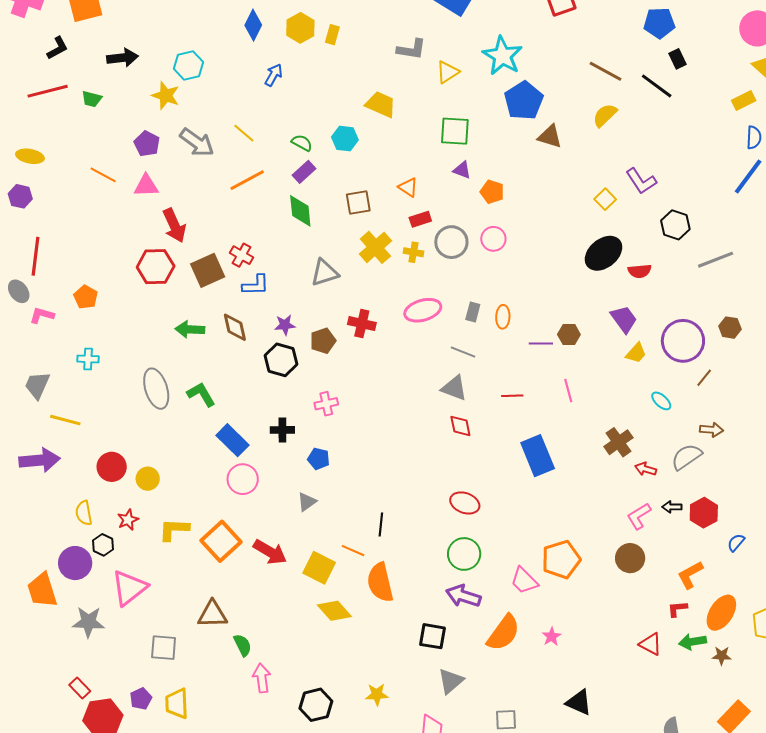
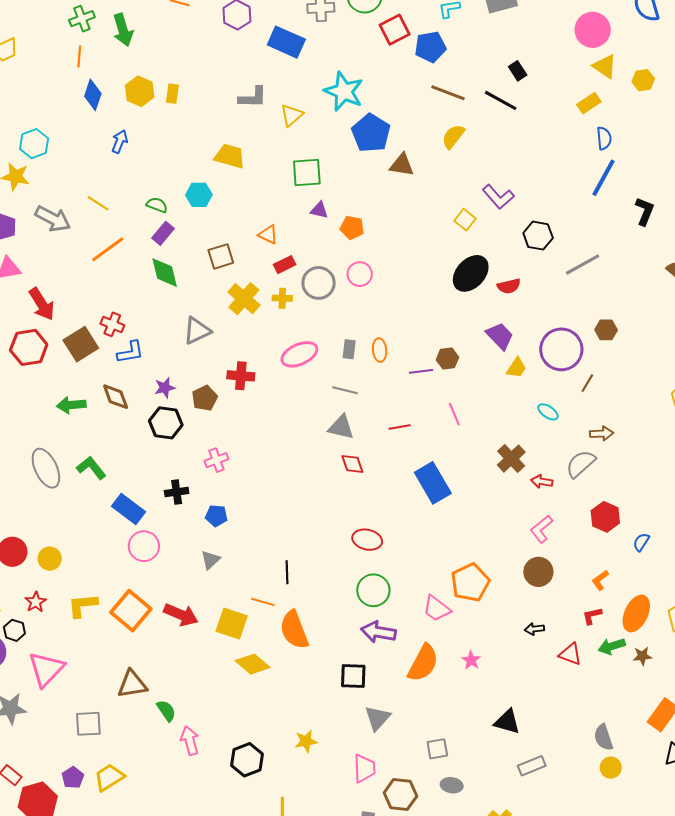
blue pentagon: (659, 23) -> (430, 47), moved
black arrow: (672, 507) -> (534, 629), moved
orange L-shape: (690, 575) -> (600, 580), size x0.7
yellow trapezoid: (177, 703) -> (109, 777), turned 68

